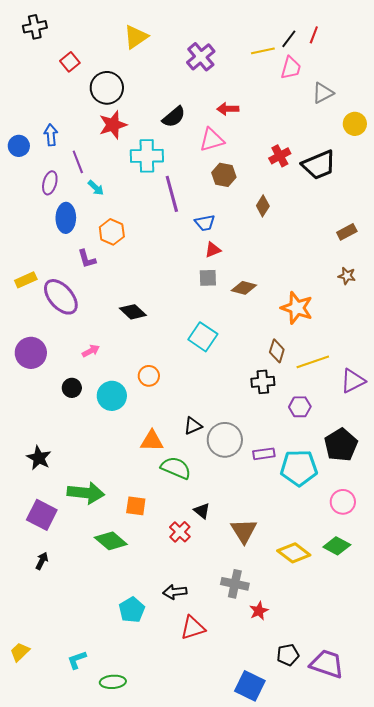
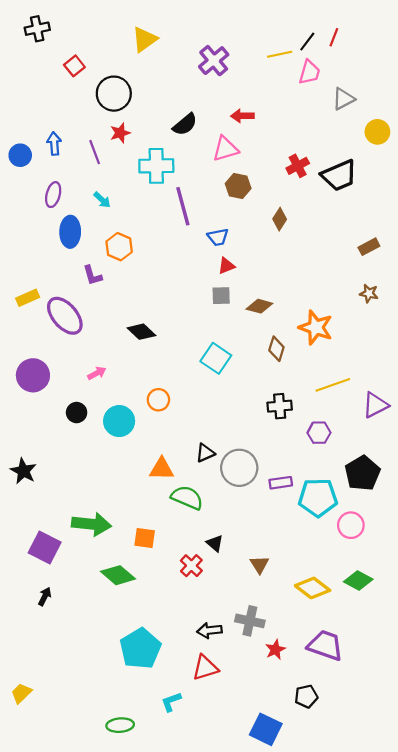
red star: (113, 125) -> (120, 133), size x0.7
purple line: (78, 162) -> (95, 152), moved
brown diamond: (277, 351) -> (276, 349), moved
black star: (39, 458) -> (23, 471), moved
pink circle: (343, 502) -> (351, 525), moved
brown triangle: (244, 531) -> (259, 565), size x0.7
black arrow: (175, 592) -> (209, 630), moved
cyan pentagon: (132, 610) -> (140, 649), size x1.5
cyan L-shape: (77, 660) -> (171, 702), moved
purple trapezoid: (327, 664) -> (325, 645), moved

